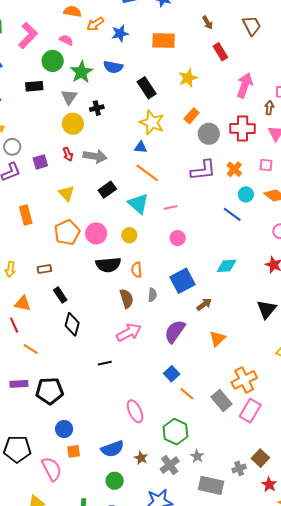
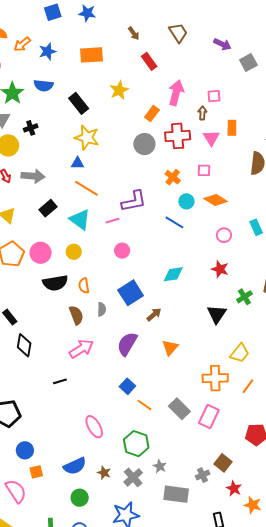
orange rectangle: (192, 116) -> (152, 114), moved
purple L-shape: (203, 170) -> (134, 201), moved
orange cross: (244, 380) -> (215, 378), moved, turned 30

